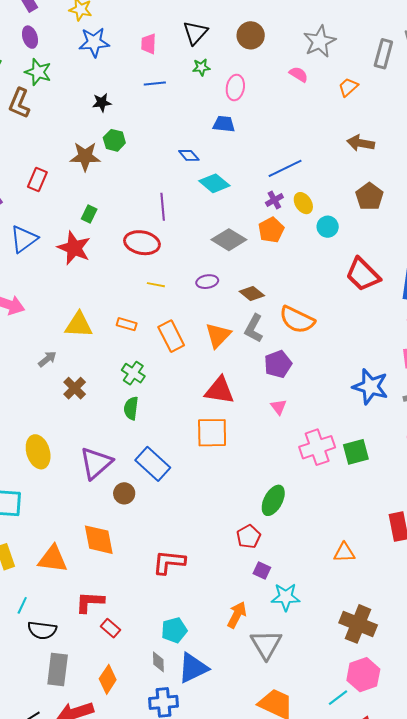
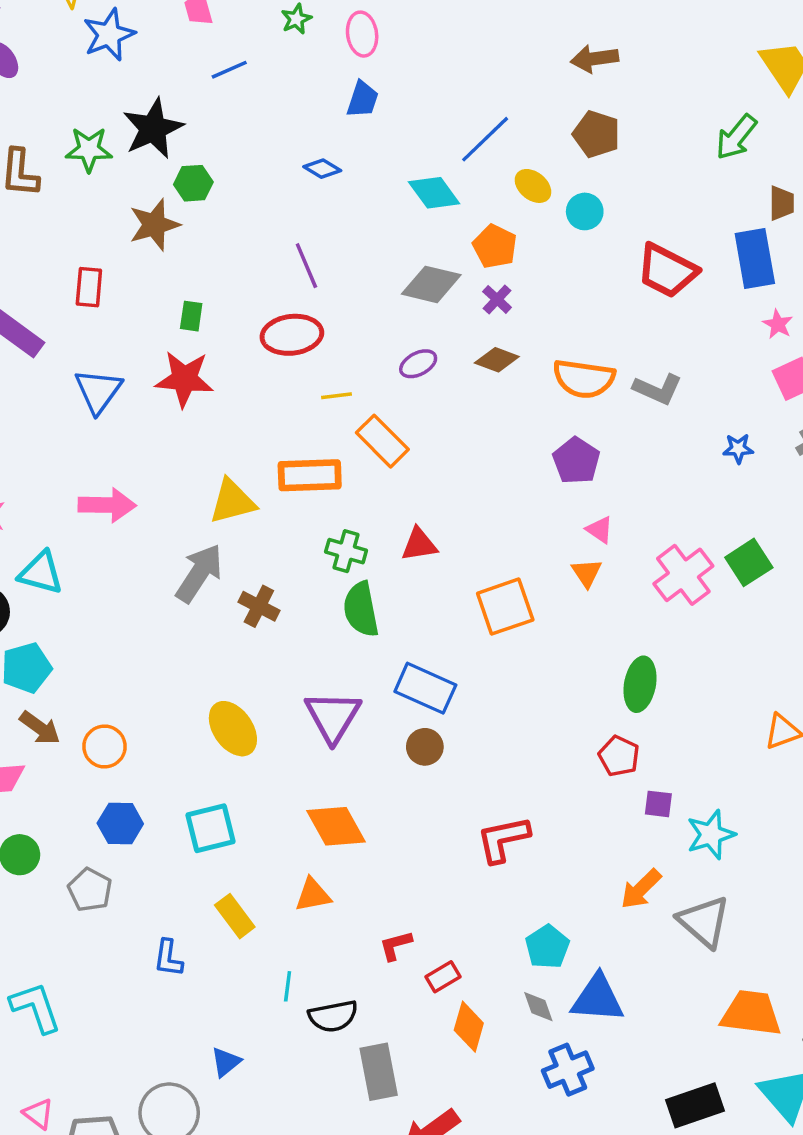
green star: (38, 72) -> (89, 149), moved
black star: (102, 103) -> (153, 128), size x1.8
blue trapezoid: (224, 124) -> (363, 99), turned 120
cyan diamond: (214, 183) -> (434, 193), moved, turned 32
brown pentagon: (369, 196) -> (596, 134), moved
purple cross: (274, 200) -> (497, 299), moved
orange rectangle: (127, 324) -> (310, 475), size x1.8
gray L-shape: (254, 328) -> (658, 389), moved, turned -76
orange triangle: (218, 335) -> (587, 573), moved, size x0.7
orange rectangle: (171, 336) -> (382, 441), moved
gray arrow: (47, 359) -> (199, 573), size x1.8
blue star: (370, 387) -> (738, 448), size x0.5
red triangle: (220, 390) -> (419, 544), moved, size x0.7
green semicircle: (131, 408) -> (361, 609), size x1.4
brown circle: (124, 493) -> (425, 747), moved
orange diamond: (99, 540) -> (336, 826), moved
orange triangle: (53, 559) -> (313, 895), size x0.7
red L-shape: (90, 602) -> (396, 945), size x0.7
orange arrow: (237, 615) -> (641, 889), turned -144
red rectangle: (111, 628) -> (443, 977), turned -54
blue triangle: (193, 668) -> (597, 998), turned 48
orange diamond: (108, 679) -> (469, 1027), moved

